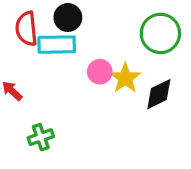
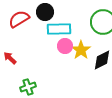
red semicircle: (26, 29) -> (19, 19), turned 65
cyan rectangle: (57, 45) -> (59, 29), moved

